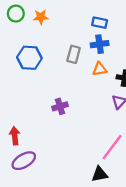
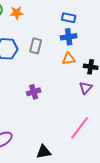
gray rectangle: (74, 54) -> (36, 46), moved
black triangle: (100, 174) -> (44, 152), moved

